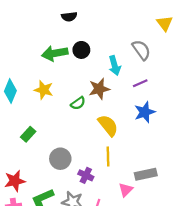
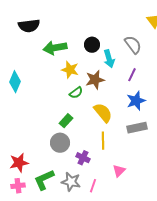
black semicircle: (69, 17) -> (29, 26), moved, size x1.5
black circle: (81, 50) -> (92, 45), moved
purple line: (140, 83) -> (132, 75), turned -40
yellow star: (44, 90) -> (70, 70), moved
green rectangle: (28, 134) -> (66, 121), moved
gray rectangle: (146, 174) -> (137, 128), moved

